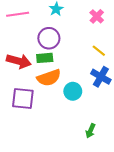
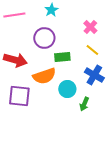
pink cross: (97, 16) -> (90, 27), moved
green rectangle: (45, 58) -> (62, 57), moved
green arrow: (90, 131) -> (84, 104), moved

